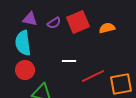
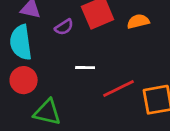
purple semicircle: (54, 23) -> (64, 27), moved

